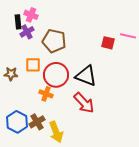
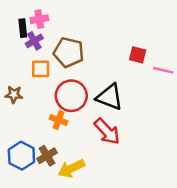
pink cross: (31, 15) -> (39, 19), turned -32
pink line: (128, 36) -> (163, 70), moved
orange square: (33, 65) -> (41, 69), moved
yellow arrow: (56, 132) -> (71, 168), turned 85

